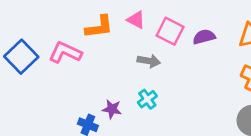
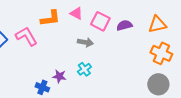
pink L-shape: (65, 52) -> (26, 36), turned 35

